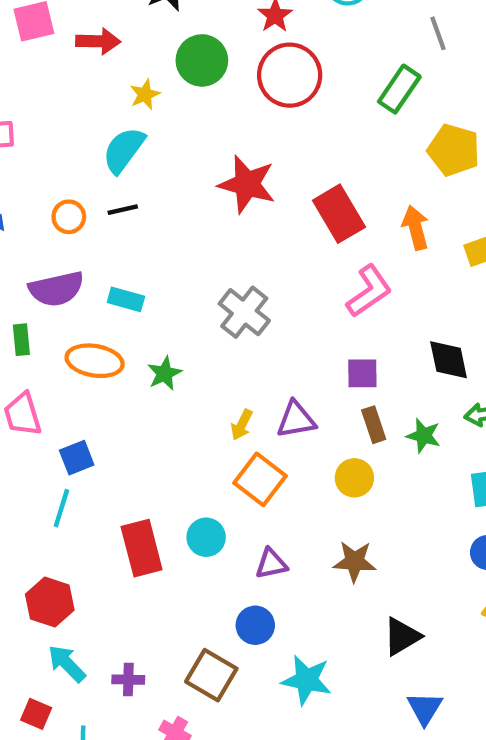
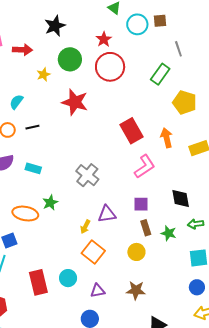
cyan semicircle: (124, 150) -> (16, 102), moved, size x0.7
red star: (247, 184) -> (75, 102), moved
orange ellipse: (95, 361) -> (25, 214), moved
purple triangle: (296, 420) -> (107, 214), moved

